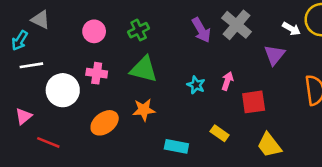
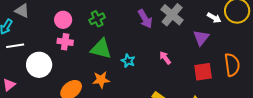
pink cross: (97, 73) -> (65, 42), moved
pink arrow: (227, 81) -> (165, 58), turned -56
cyan star: (196, 85) -> (128, 61), moved
red square: (254, 102) -> (203, 72), moved

